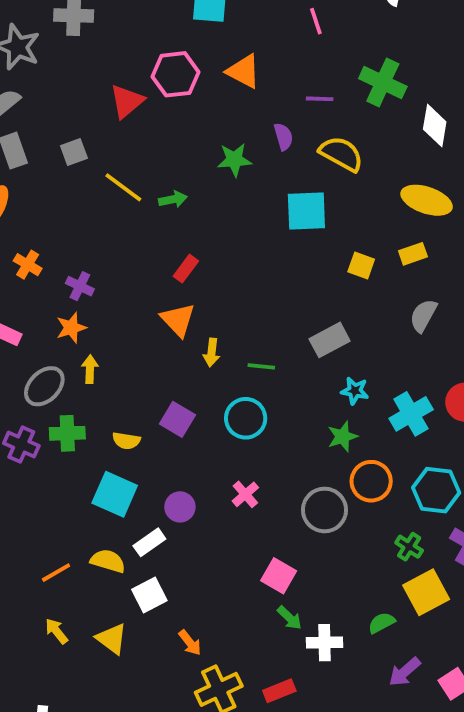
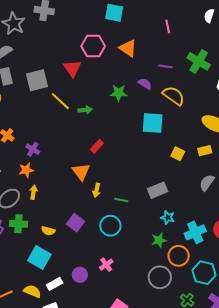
red triangle: (127, 101) -> (72, 68), moved, turned -30
purple semicircle: (283, 137) -> (145, 84), turned -48
gray square: (74, 152) -> (37, 80), size x1.6
red rectangle: (186, 269) -> (97, 146), moved
orange circle: (371, 481) -> (179, 256), moved
purple circle: (180, 507) -> (80, 275), moved
gray circle: (324, 510) -> (160, 277), moved

